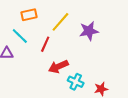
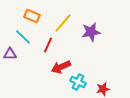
orange rectangle: (29, 15) -> (32, 16), turned 35

